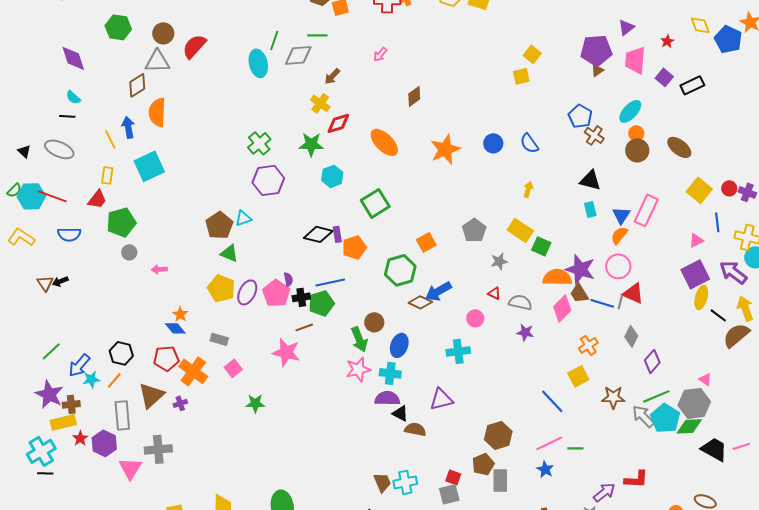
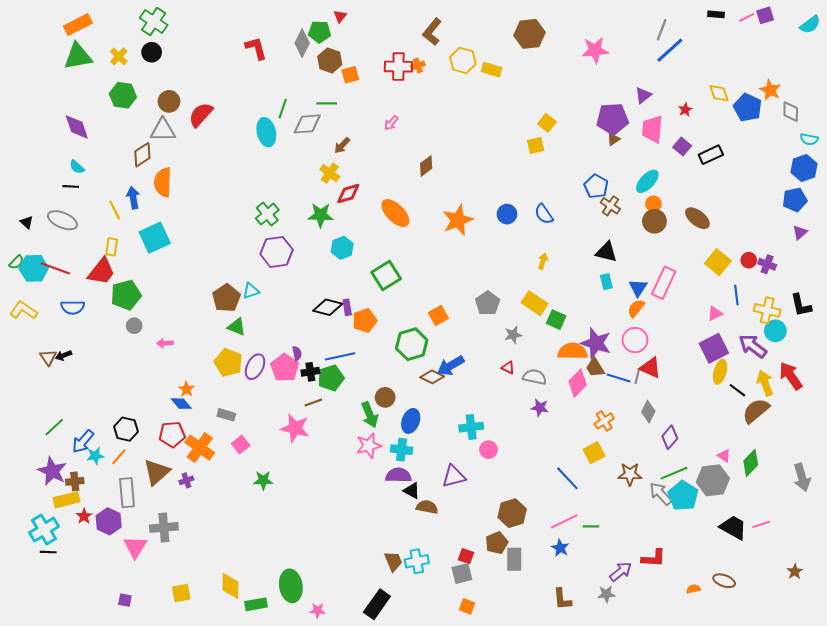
red trapezoid: (97, 199) -> (101, 271), size x1.4
pink circle: (475, 318) -> (489, 450), moved
green diamond: (689, 426) -> (751, 463), moved, turned -44

